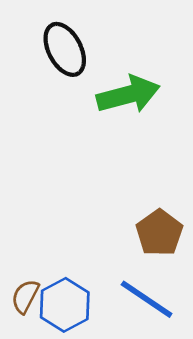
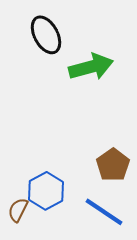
blue hexagon: (65, 305) -> (46, 191), moved

